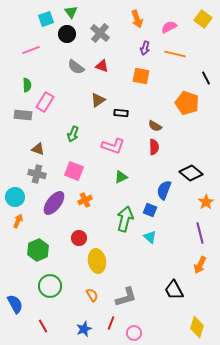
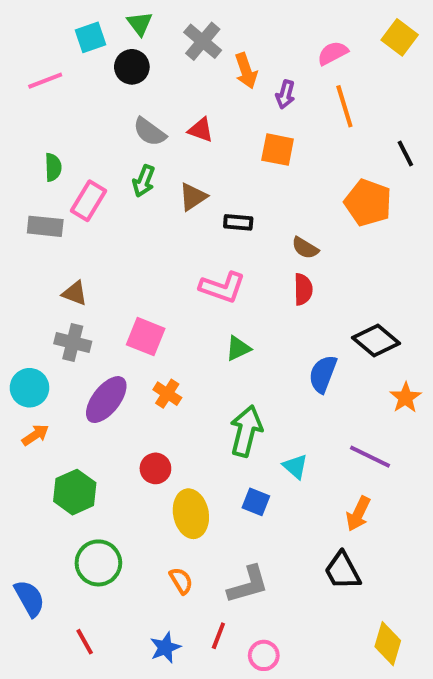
orange arrow: (137, 19) -> (246, 71), moved
gray cross: (100, 33) -> (203, 41), moved
pink line: (31, 50) -> (45, 81), moved
orange line: (175, 54) -> (344, 106), turned 60
green arrow: (73, 134) -> (144, 181), moved
orange cross: (85, 200) -> (167, 394), turned -32
blue square: (150, 210) -> (256, 502), moved
orange arrow: (18, 221) -> (35, 435), turned 32
purple line: (200, 233) -> (370, 457), moved, turned -50
orange arrow: (200, 265) -> (358, 514), moved

